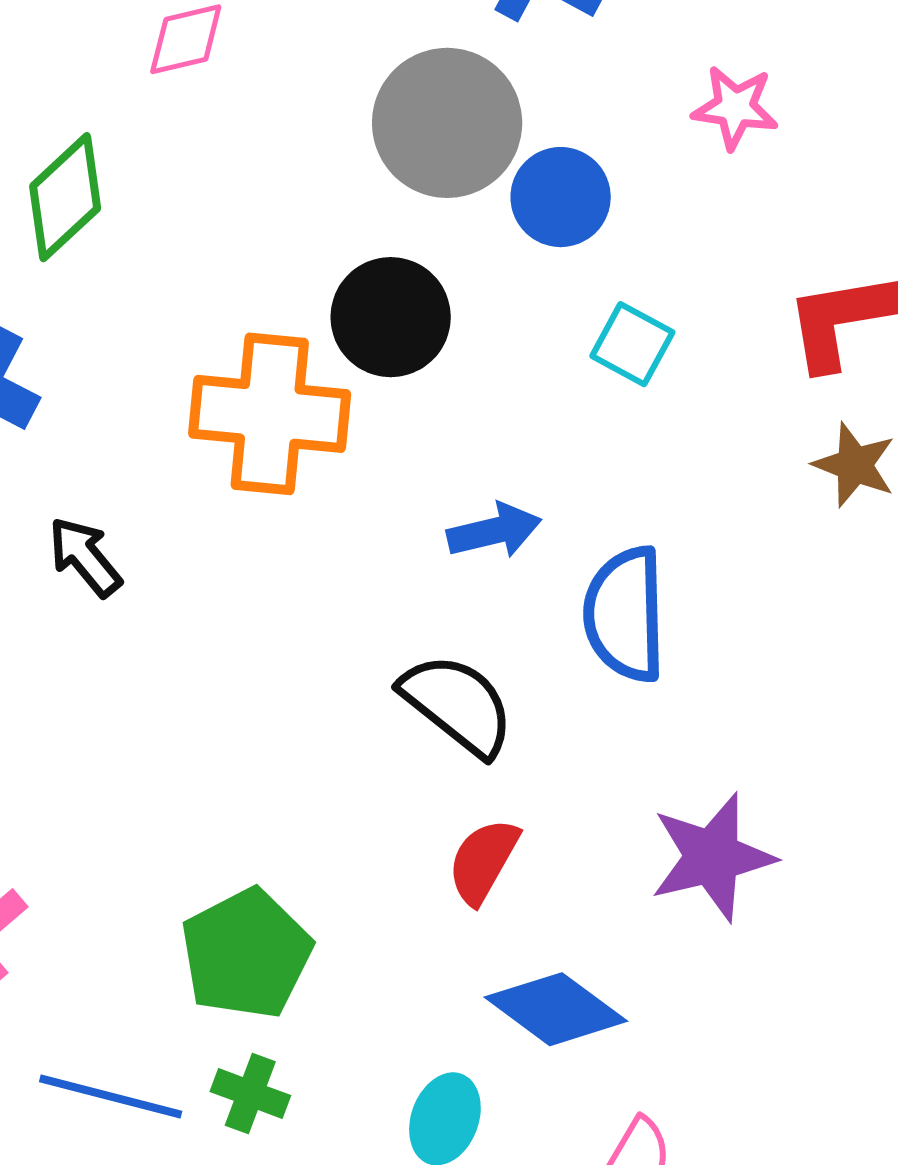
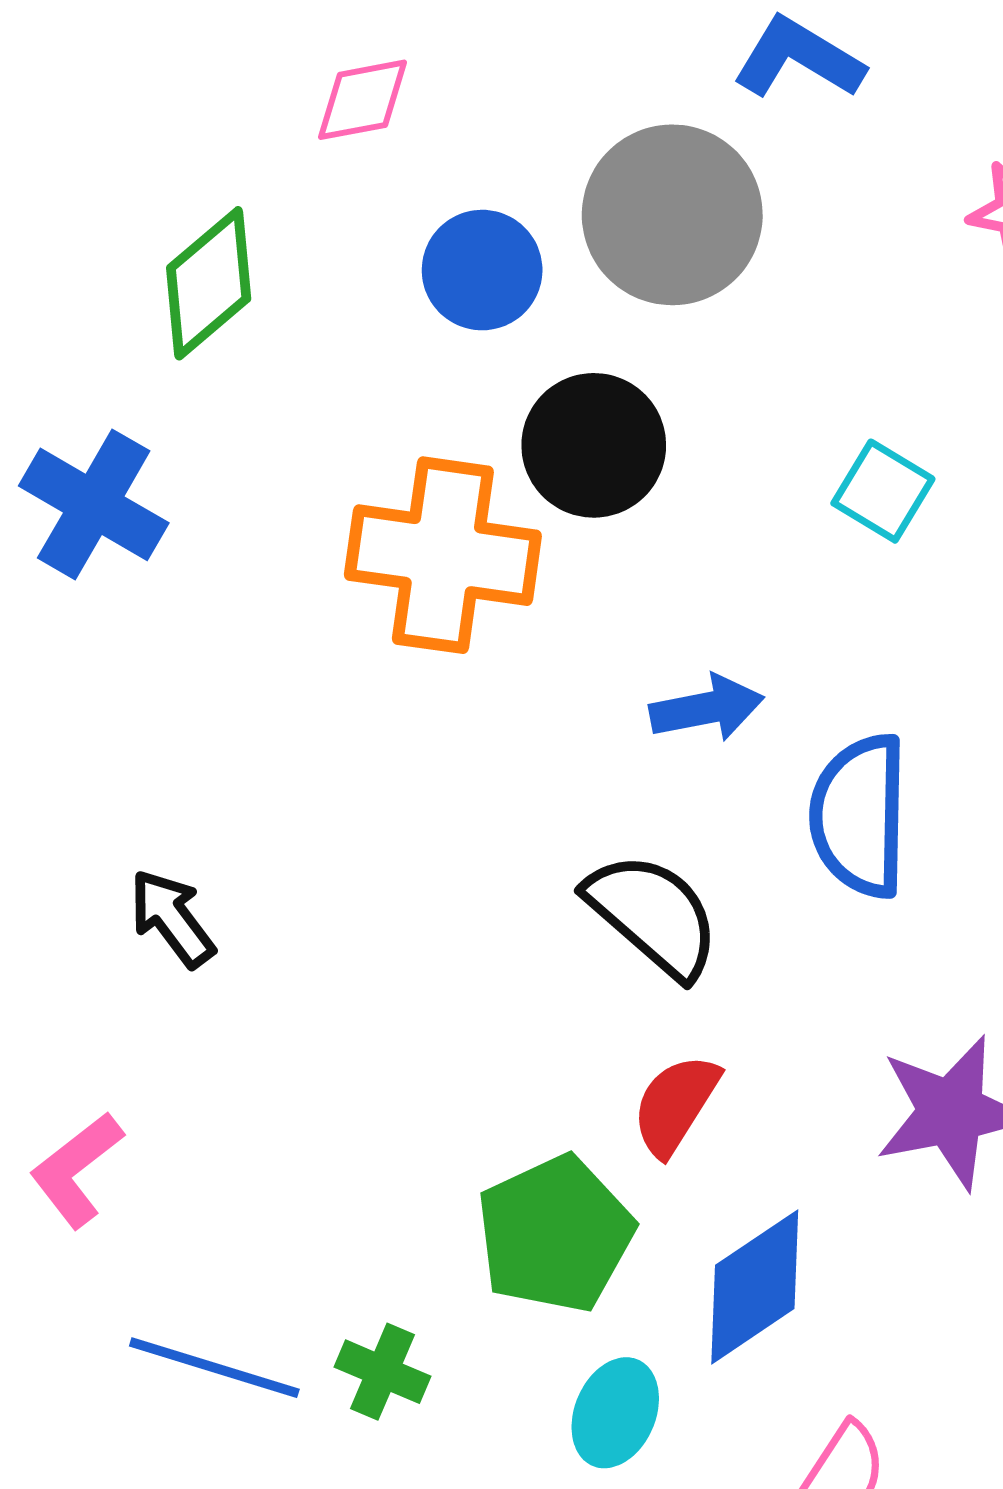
blue circle: (561, 197) -> (482, 270), moved
black arrow: (85, 557) -> (172, 918), moved
green pentagon: (246, 954) -> (555, 1234), moved
blue diamond: (556, 1009) -> (755, 1287), turned -73

